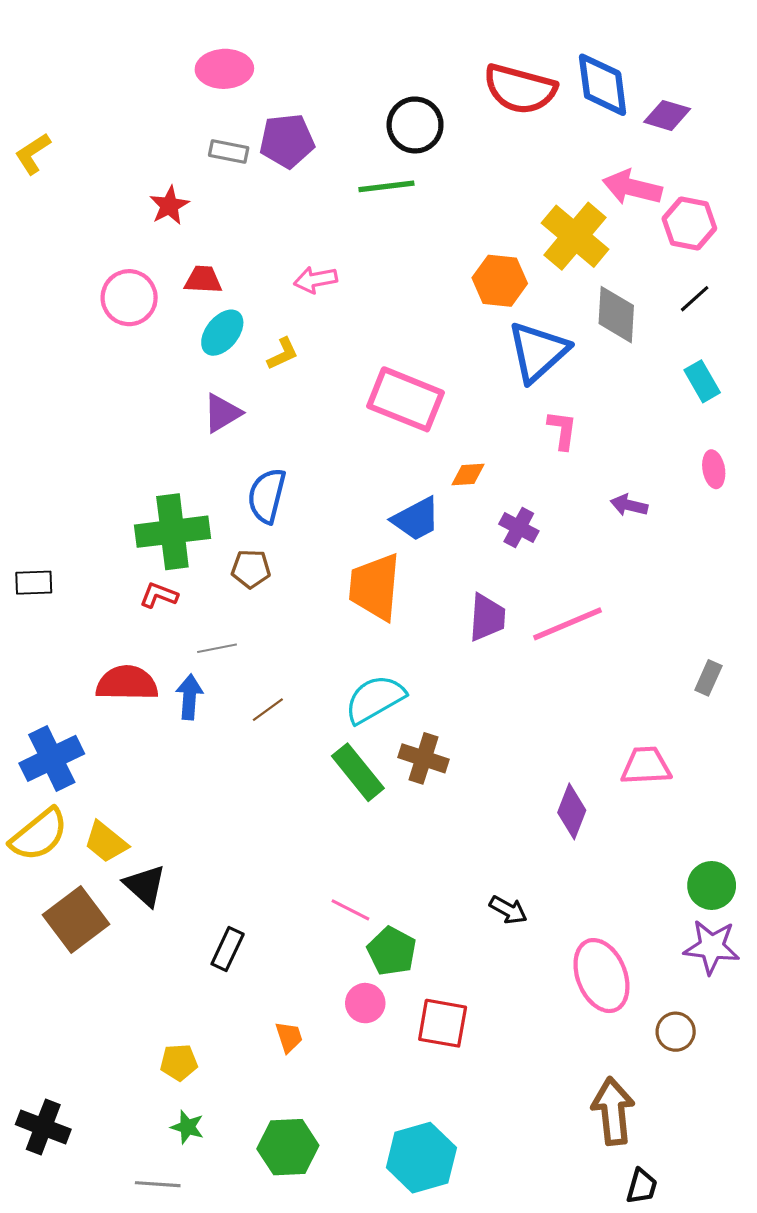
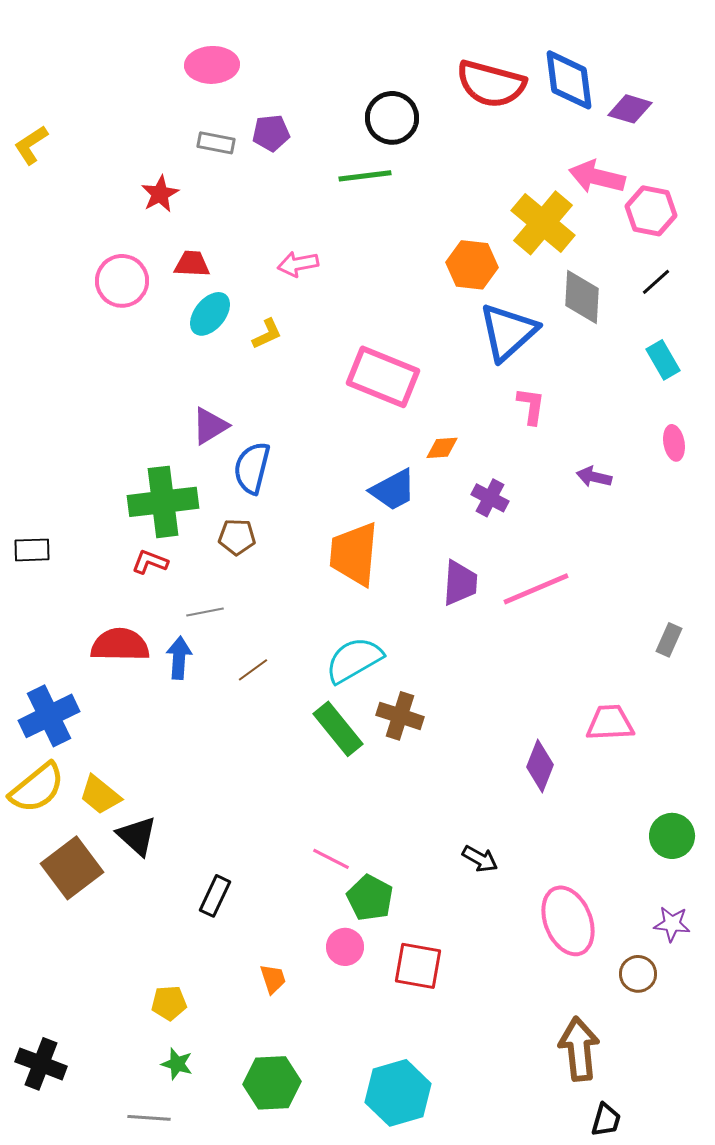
purple pentagon: (287, 141) -> (271, 133), size x0.7
purple triangle: (222, 413) -> (210, 426), moved
purple star: (712, 947) -> (672, 924), moved, size x0.7

